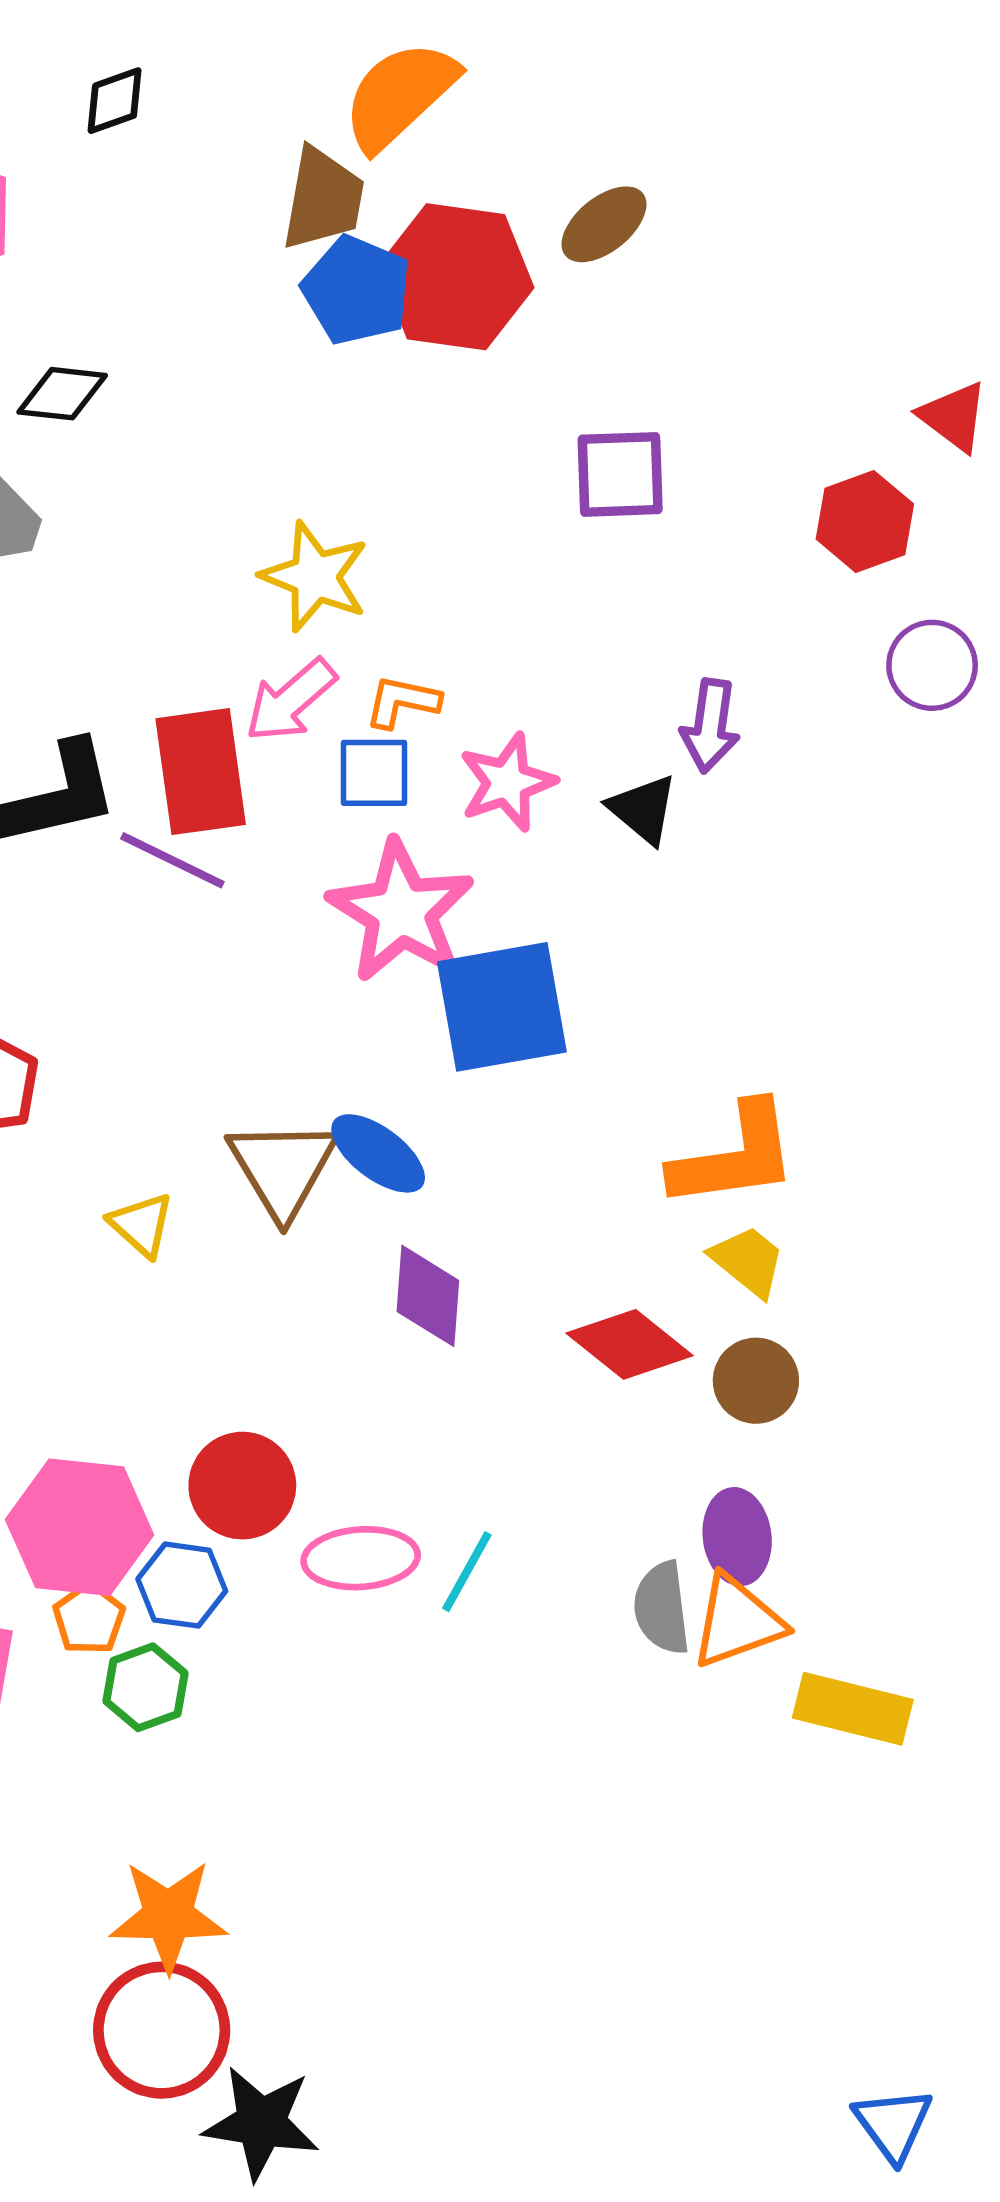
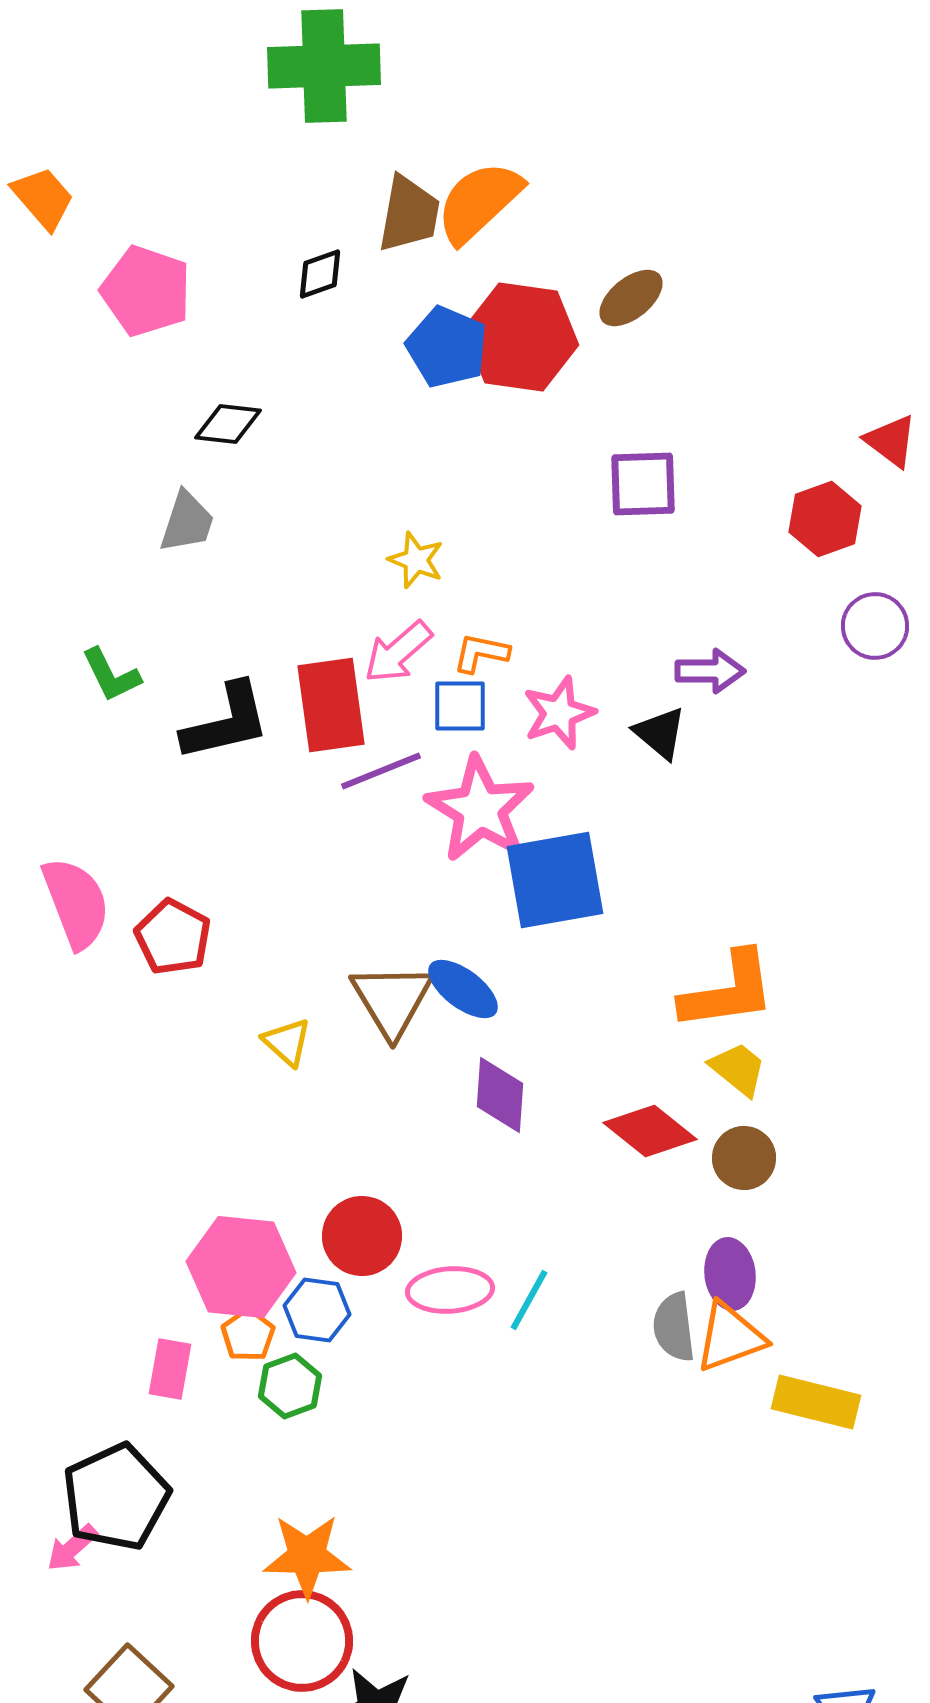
black diamond: (115, 101) -> (320, 274), moved
brown trapezoid: (323, 199) -> (409, 214), moved
yellow star: (315, 577) -> (416, 560), size x0.7
purple arrow: (710, 726) -> (710, 671), turned -98
purple line: (172, 860) -> (381, 771), moved, turned -48

